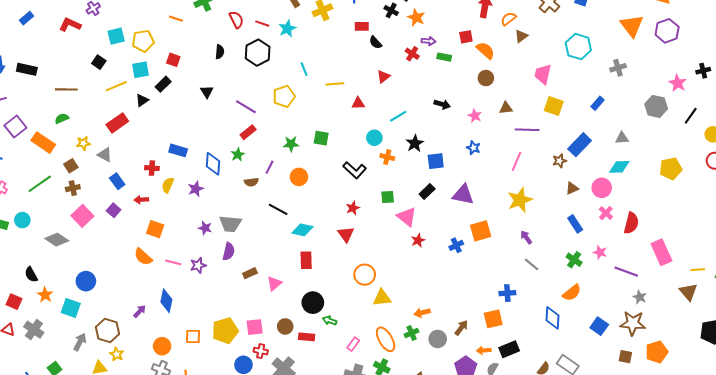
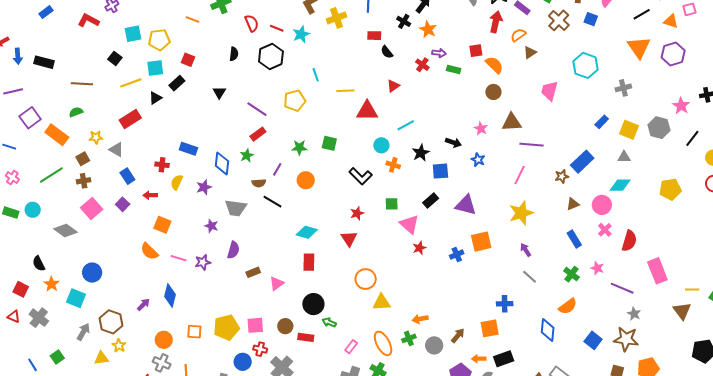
red triangle: (358, 103) -> (367, 111), size x1.6
black arrow: (442, 104) -> (453, 143), moved
yellow square: (554, 106) -> (629, 130), moved
brown triangle: (506, 108) -> (512, 122), size x1.5
black line: (278, 209) -> (273, 202), moved
gray trapezoid: (230, 224) -> (236, 208), moved

